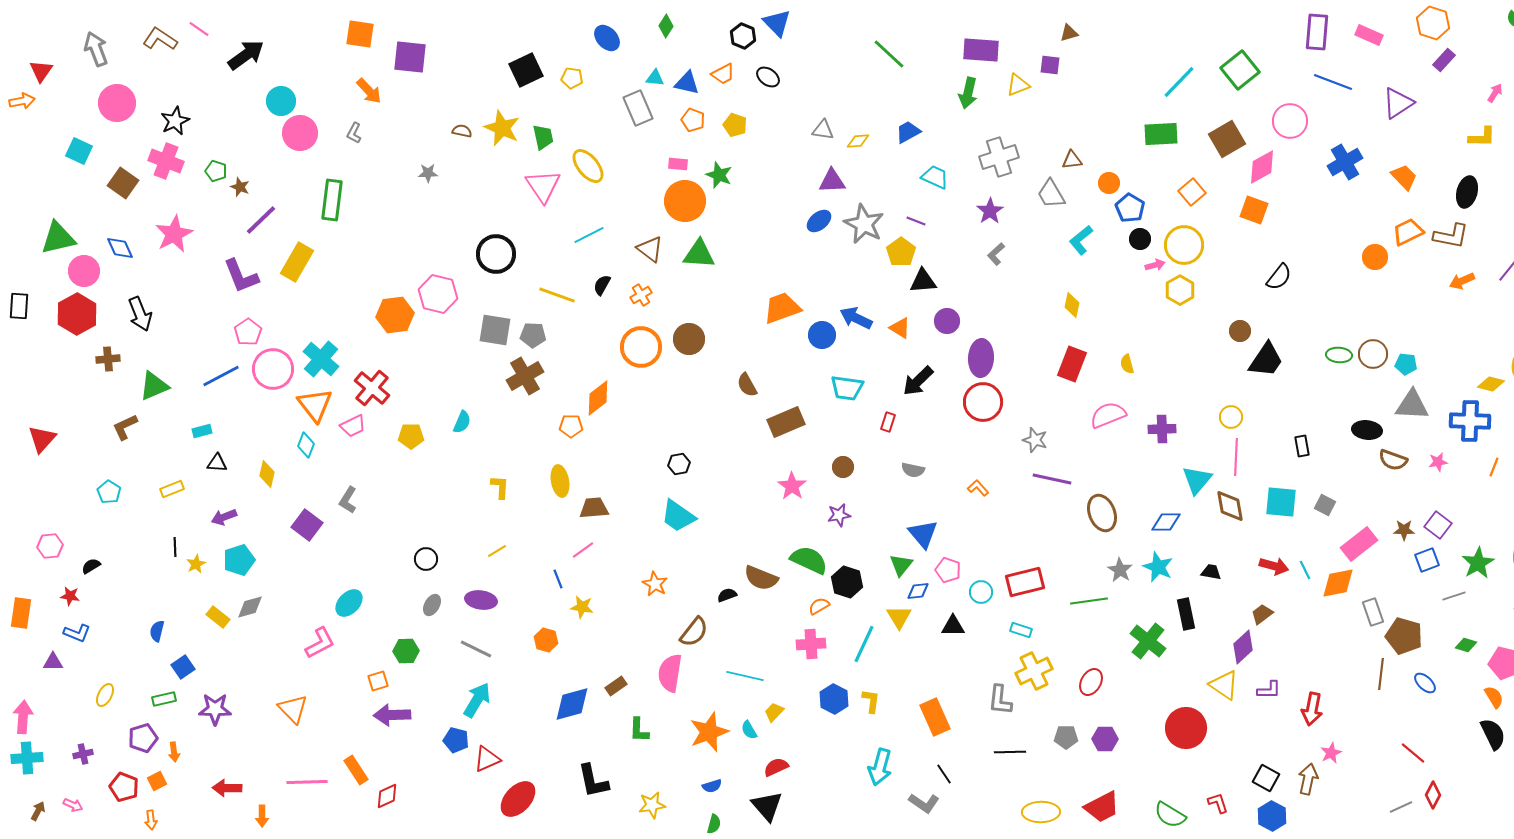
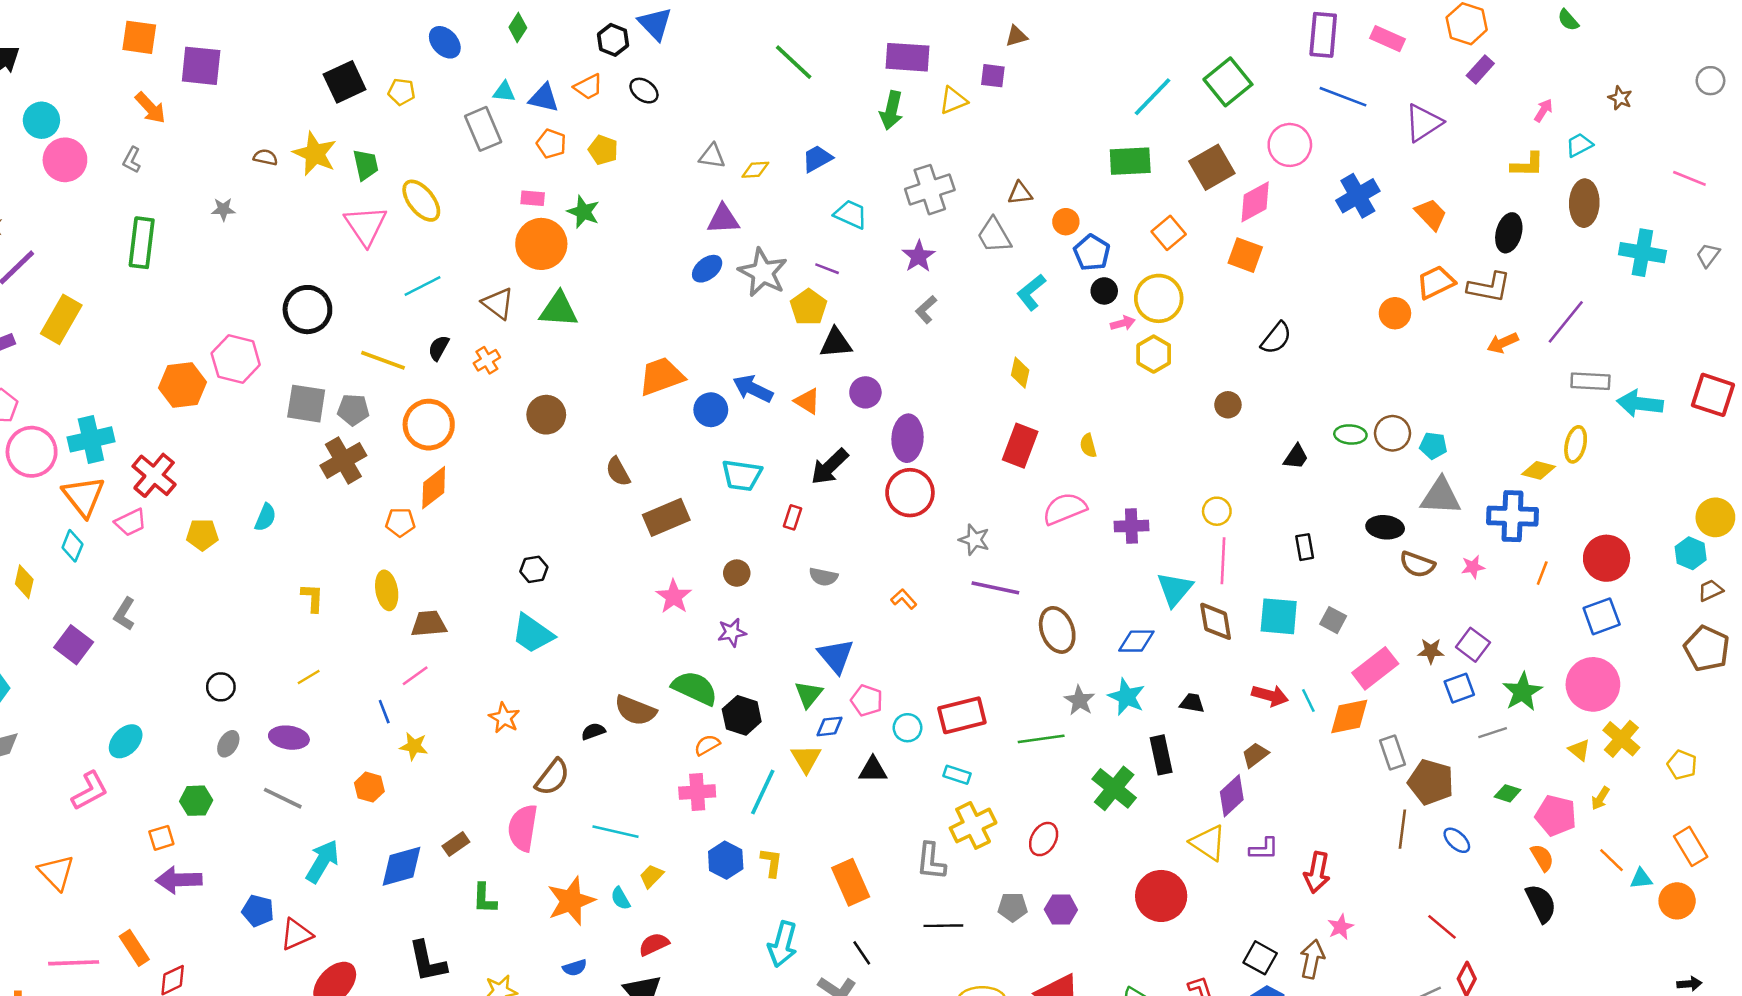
green rectangle: (332, 200) -> (142, 243), moved
orange circle: (641, 347) -> (429, 425), moved
cyan cross: (321, 359) -> (91, 439), turned 36
black trapezoid: (1266, 360) -> (1296, 457), moved, size x0.6
cyan arrow: (477, 700) -> (322, 861), moved

